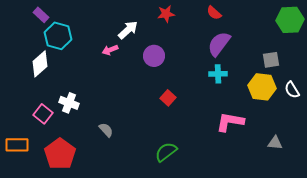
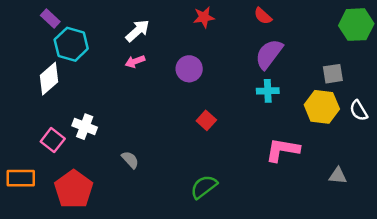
white arrow: (128, 30) -> (138, 31), moved

